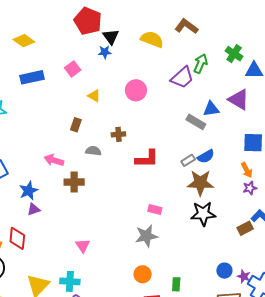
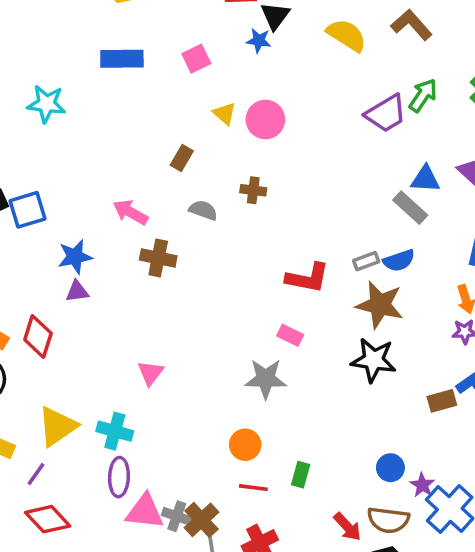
pink circle: (136, 90) -> (265, 119), moved
gray rectangle: (196, 122) -> (410, 208), moved
red L-shape: (147, 159) -> (308, 278), moved

